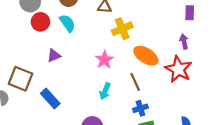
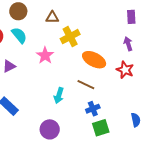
pink star: (104, 60) -> (45, 55), moved
red star: (178, 69) -> (125, 70), size x0.7
brown line: (135, 82) -> (86, 85), turned -36

